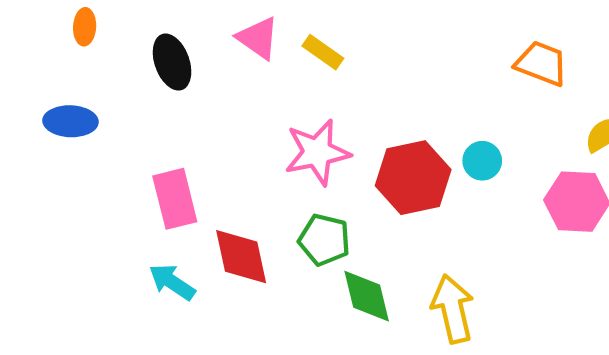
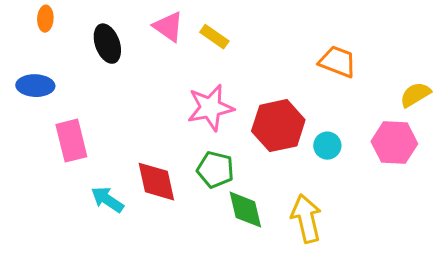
orange trapezoid: (541, 63) -> (337, 62), moved
cyan circle: (482, 161) -> (327, 146), moved
pink rectangle: (175, 199) -> (71, 141), moved

